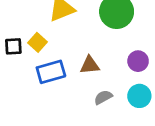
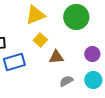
yellow square: (38, 42) -> (40, 40), moved
blue rectangle: (51, 72) -> (14, 62), moved

